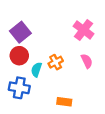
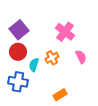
pink cross: (84, 30) -> (65, 32), moved
orange rectangle: (64, 102) -> (60, 95), turned -40

